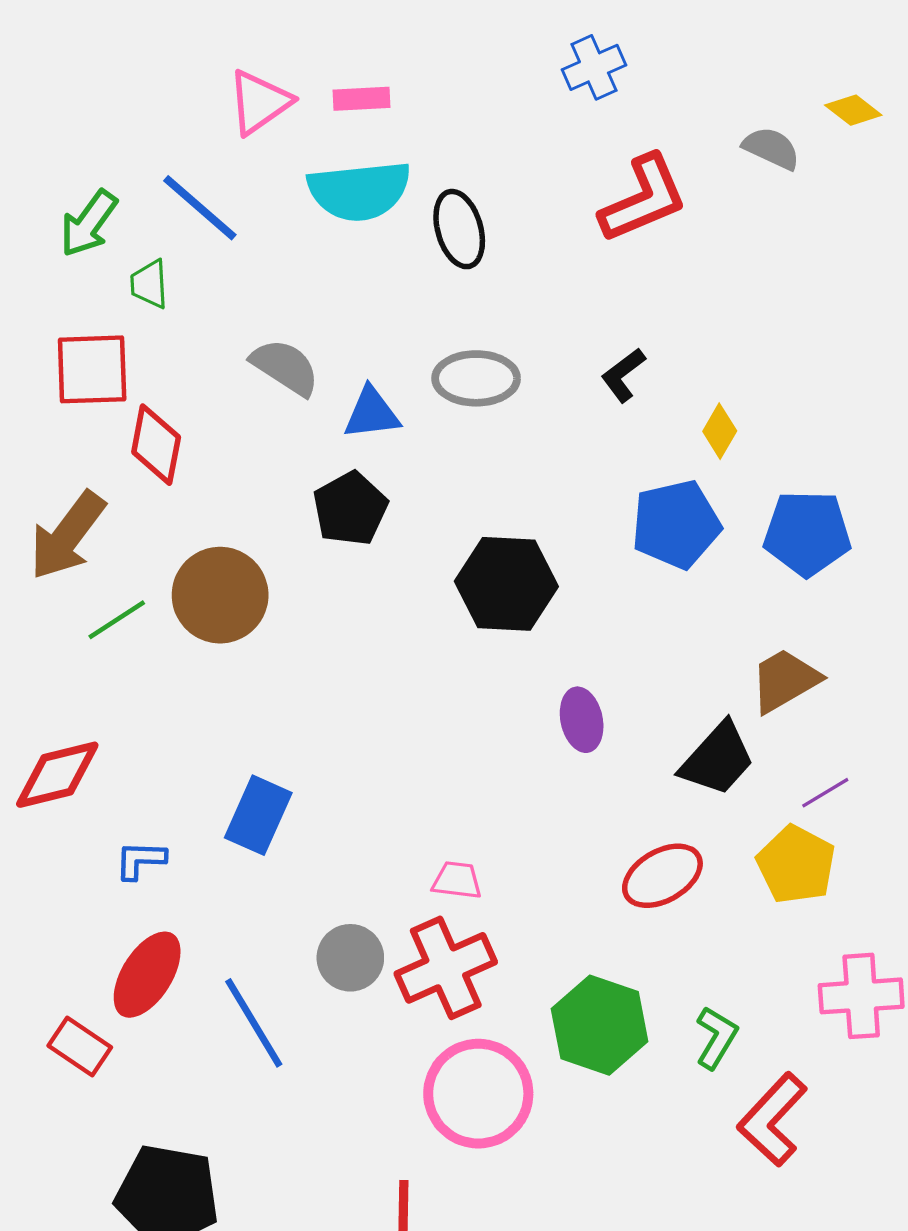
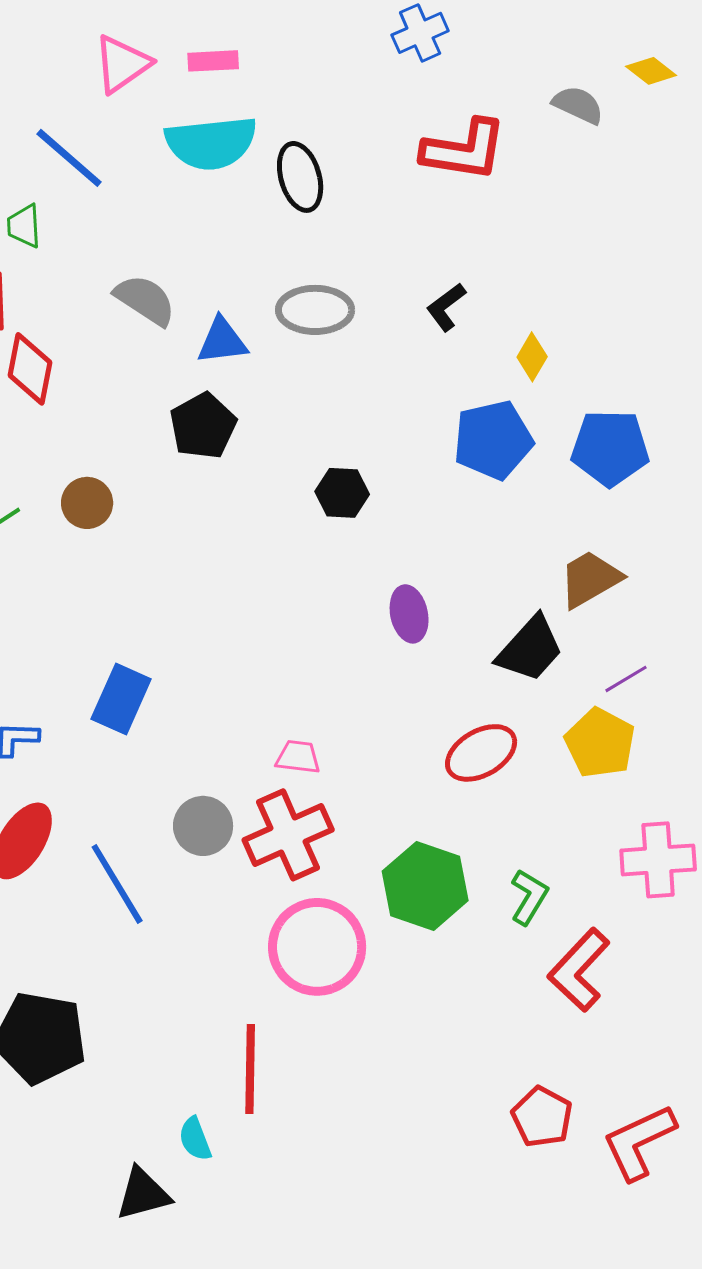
red L-shape: (643, 199) -> (464, 150), turned 32
black hexagon: (506, 584) -> (342, 493), size x0.6
brown circle: (220, 595) -> (87, 503), size x0.6

